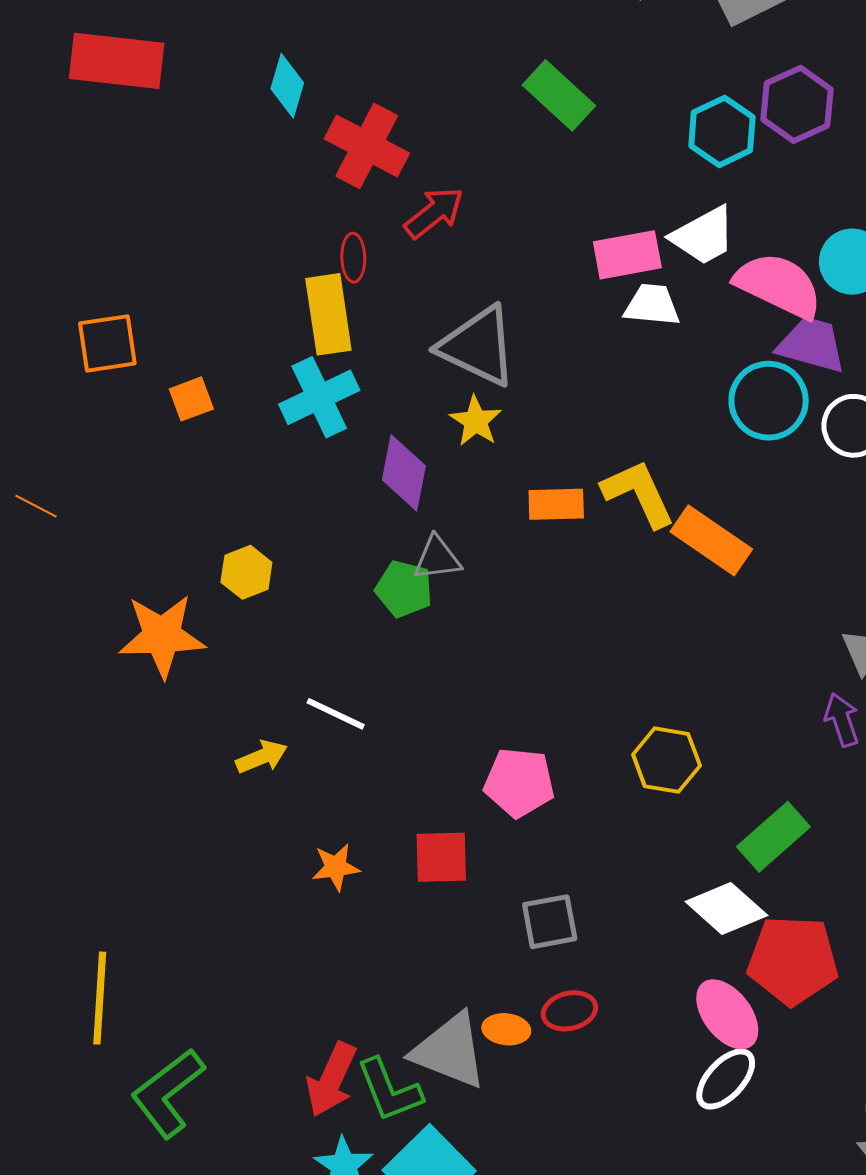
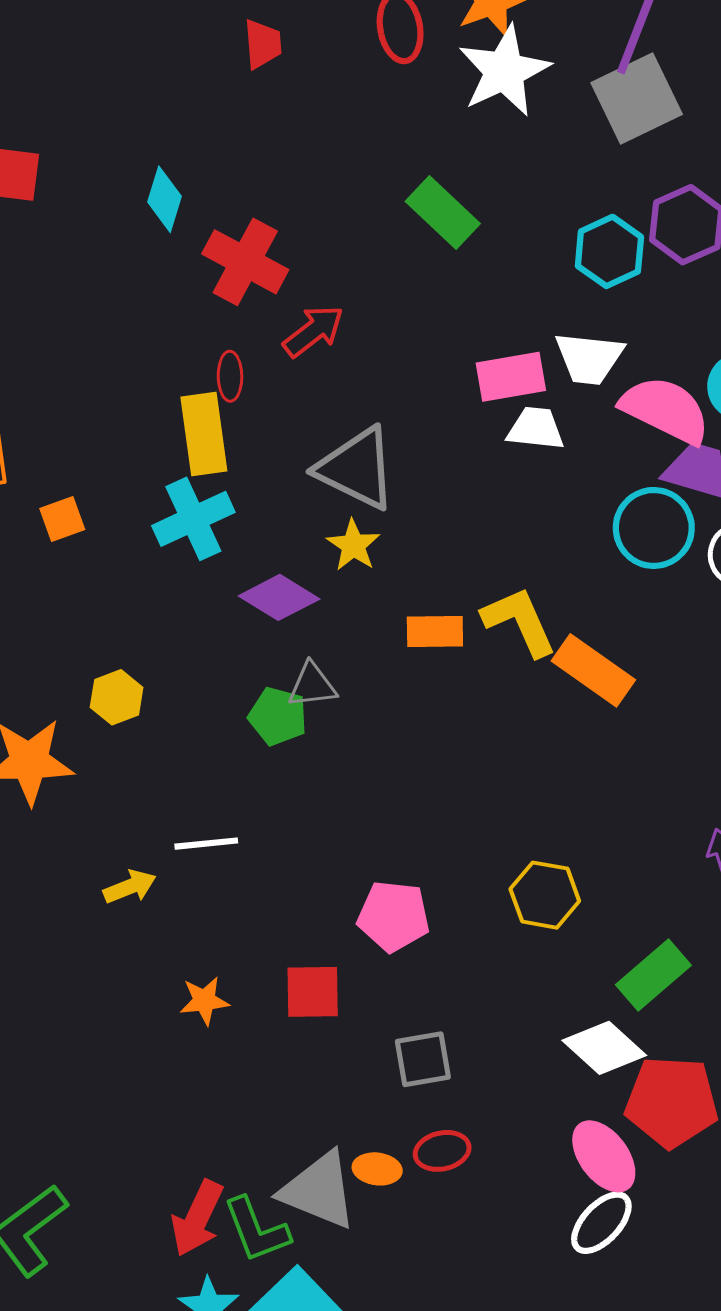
white trapezoid: (703, 236) -> (589, 358), turned 34
purple diamond: (404, 473) -> (279, 597), turned -70
white line: (336, 714) -> (206, 844), turned -32

